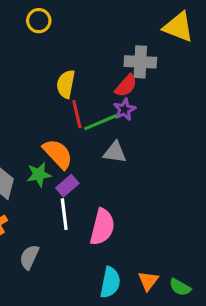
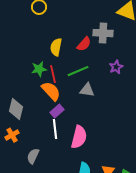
red semicircle: (126, 86) -> (84, 44), moved
purple star: (124, 109) -> (116, 67), moved
red line: (77, 114) -> (53, 74), moved
green star: (39, 175) -> (39, 69), moved

